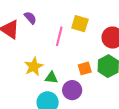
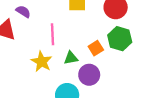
pink line: (59, 36) -> (53, 34), moved
green triangle: (51, 78) -> (71, 58), moved

